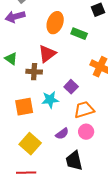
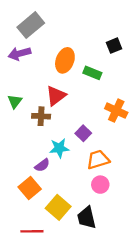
green triangle: (11, 59) -> (15, 101), turned 32
orange square: (24, 107) -> (30, 188), moved, turned -30
purple semicircle: (62, 134) -> (42, 165), moved
yellow square: (30, 144) -> (58, 207), moved

